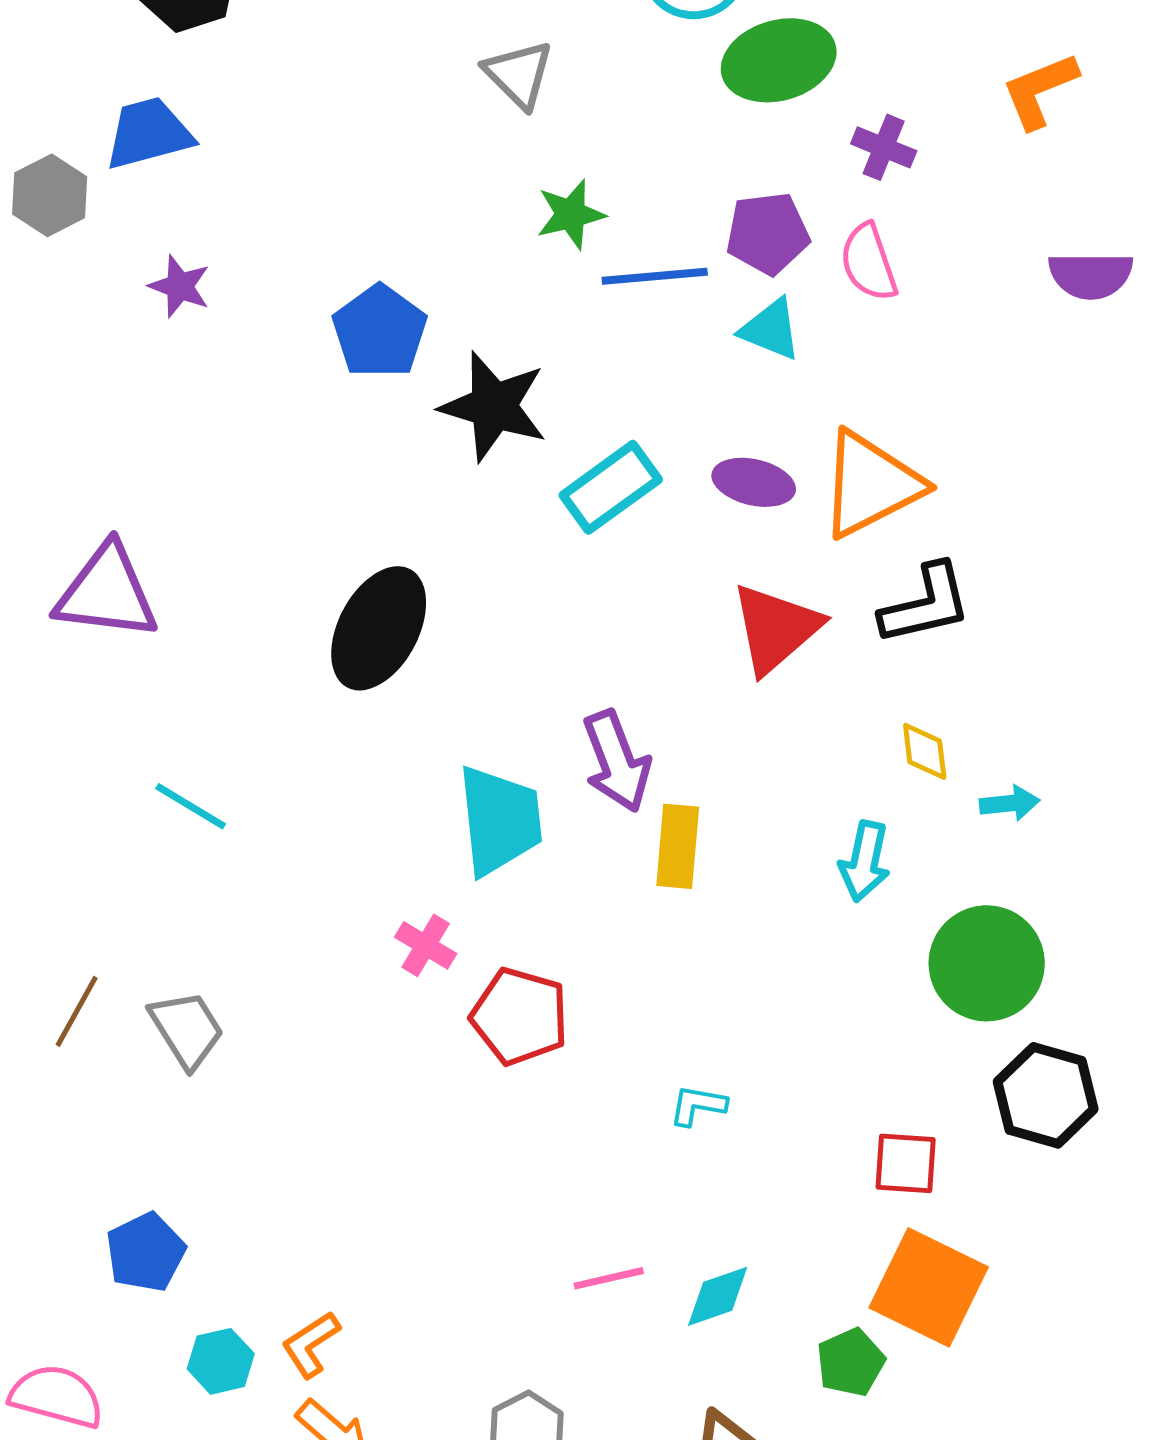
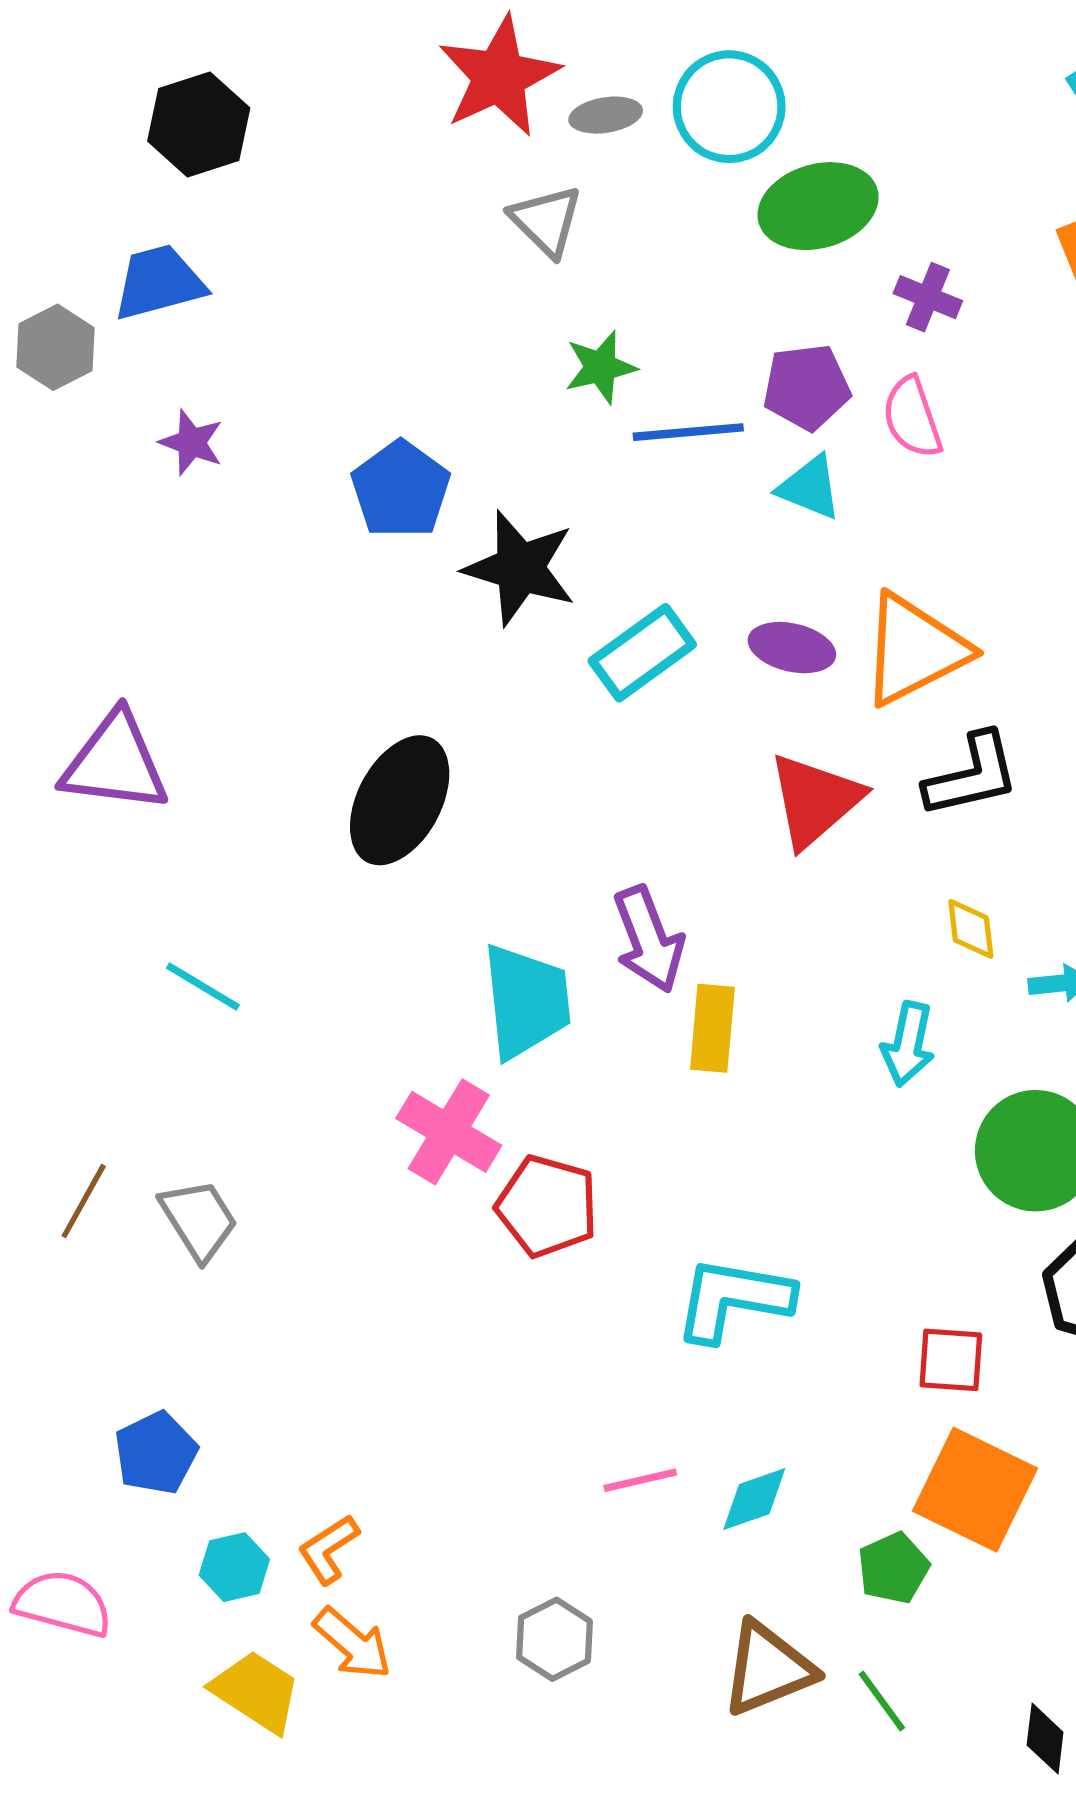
pink cross: (426, 945) -> (449, 1132), size x1.6
cyan L-shape: (698, 1105) -> (733, 1299), size x2.0

